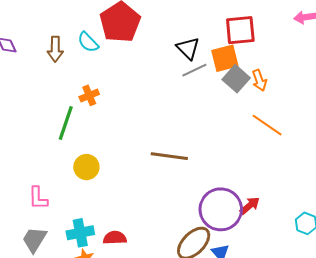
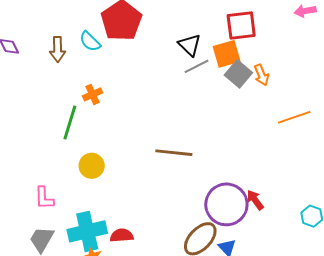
orange line: (267, 125) -> (294, 117), moved, turned -52
red arrow: (250, 206) -> (255, 200), turned -85
cyan cross: (80, 233) -> (87, 231), size x1.4

